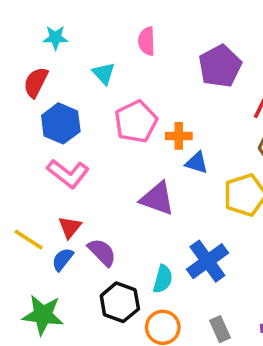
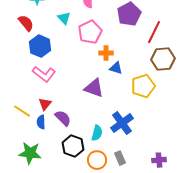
red semicircle: (36, 82) -> (26, 23), turned 114
pink pentagon: (136, 122) -> (90, 32), moved
blue semicircle: (63, 259) -> (41, 122), turned -40
gray rectangle: (220, 329) -> (120, 158), moved

